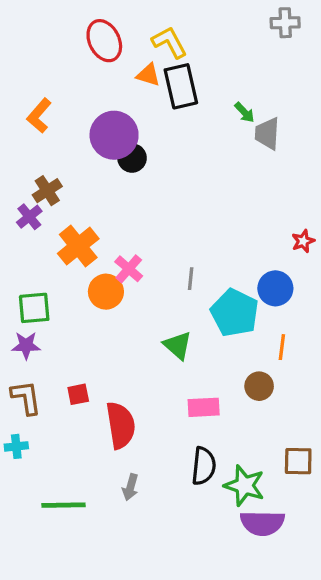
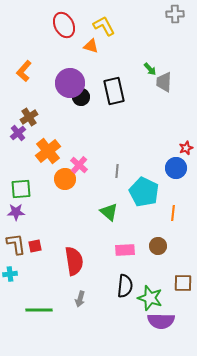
black rectangle: (181, 86) -> (114, 91), moved
blue circle: (275, 288) -> (176, 168), moved
brown circle: (259, 386) -> (158, 246), moved
red square: (78, 394) -> (35, 246), moved

